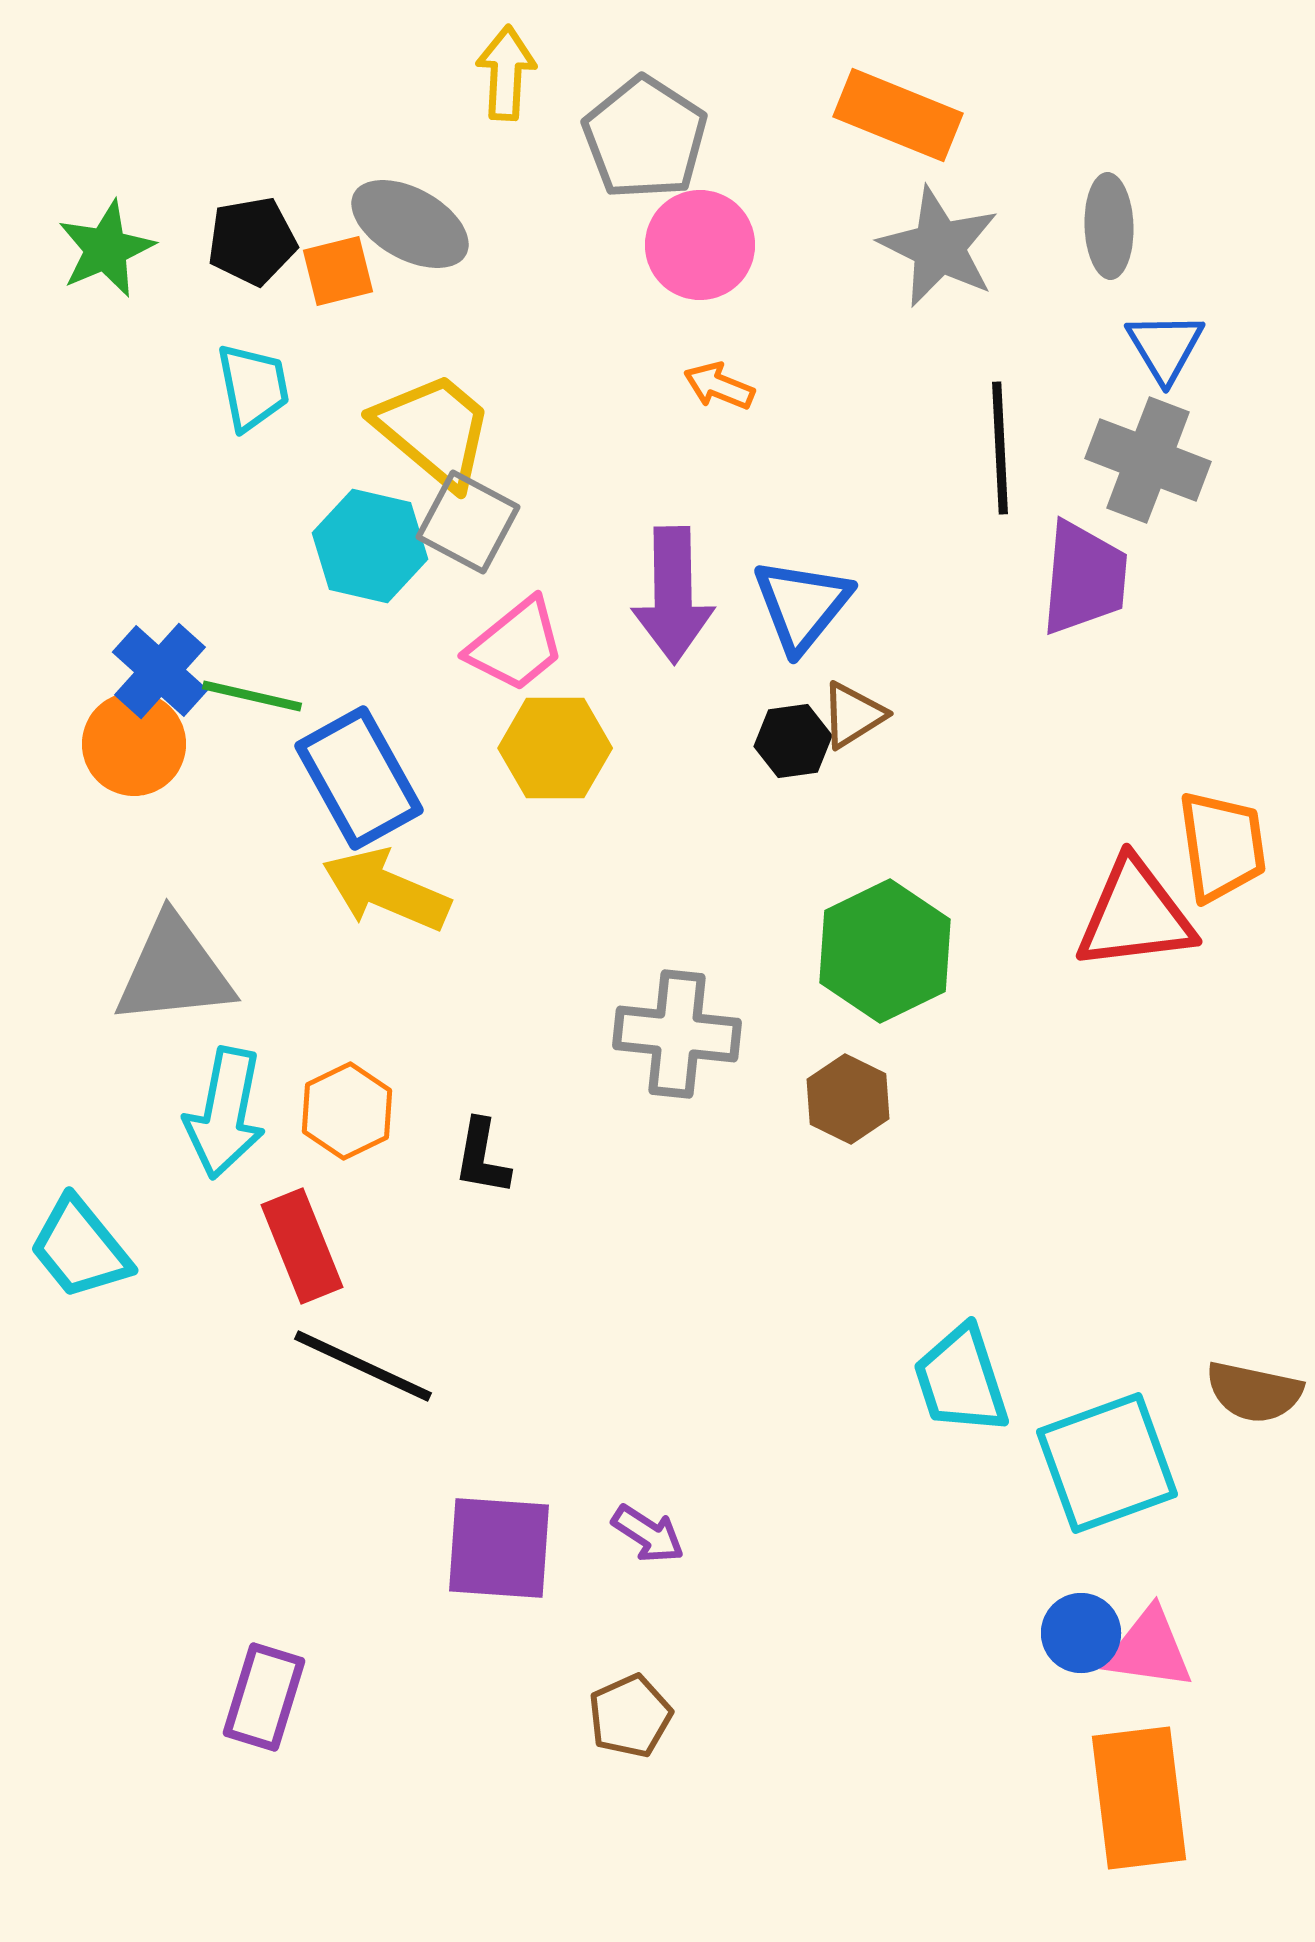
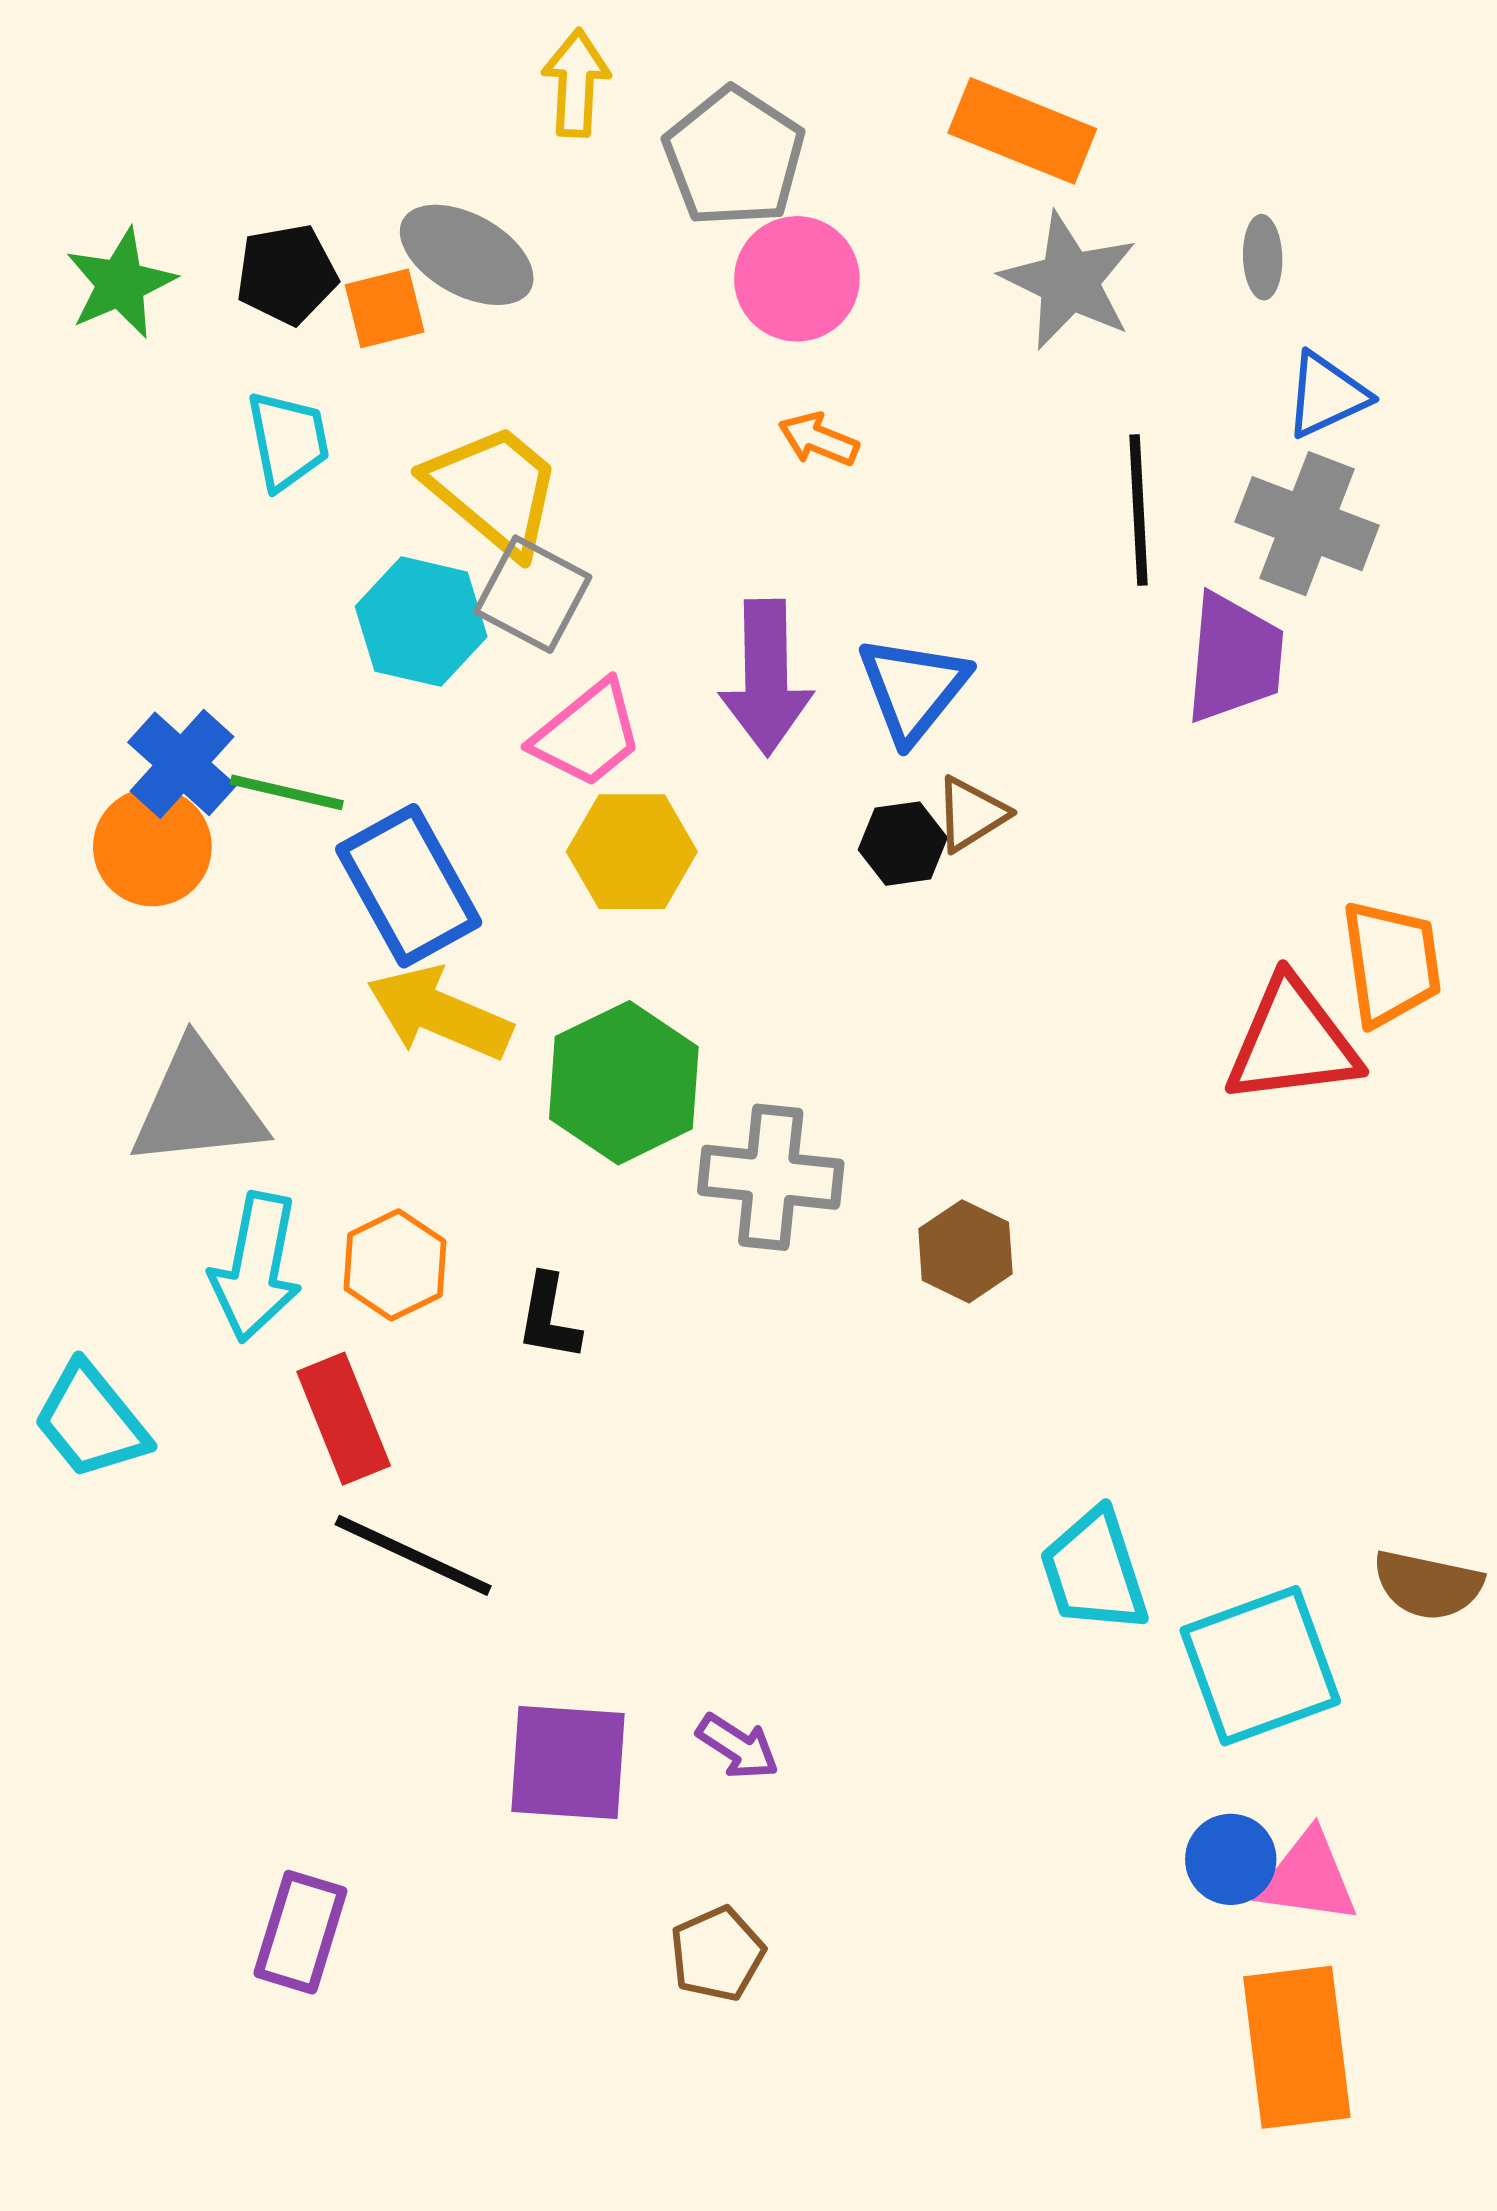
gray ellipse: (1109, 226) -> (1263, 257), size x0.7
blue triangle: (1165, 347) -> (1326, 395), turned 36
green hexagon: (885, 951) -> (624, 1083), moved

